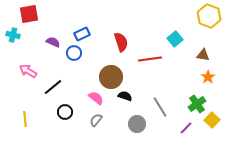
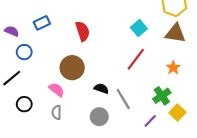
blue circle: (74, 53) -> (24, 52), moved
brown triangle: (203, 55) -> (175, 33), moved, size x1.5
red line: (150, 59) -> (136, 59), moved, turned -45
black semicircle: (125, 96) -> (101, 89), moved
gray semicircle: (96, 120) -> (57, 112), turned -40

